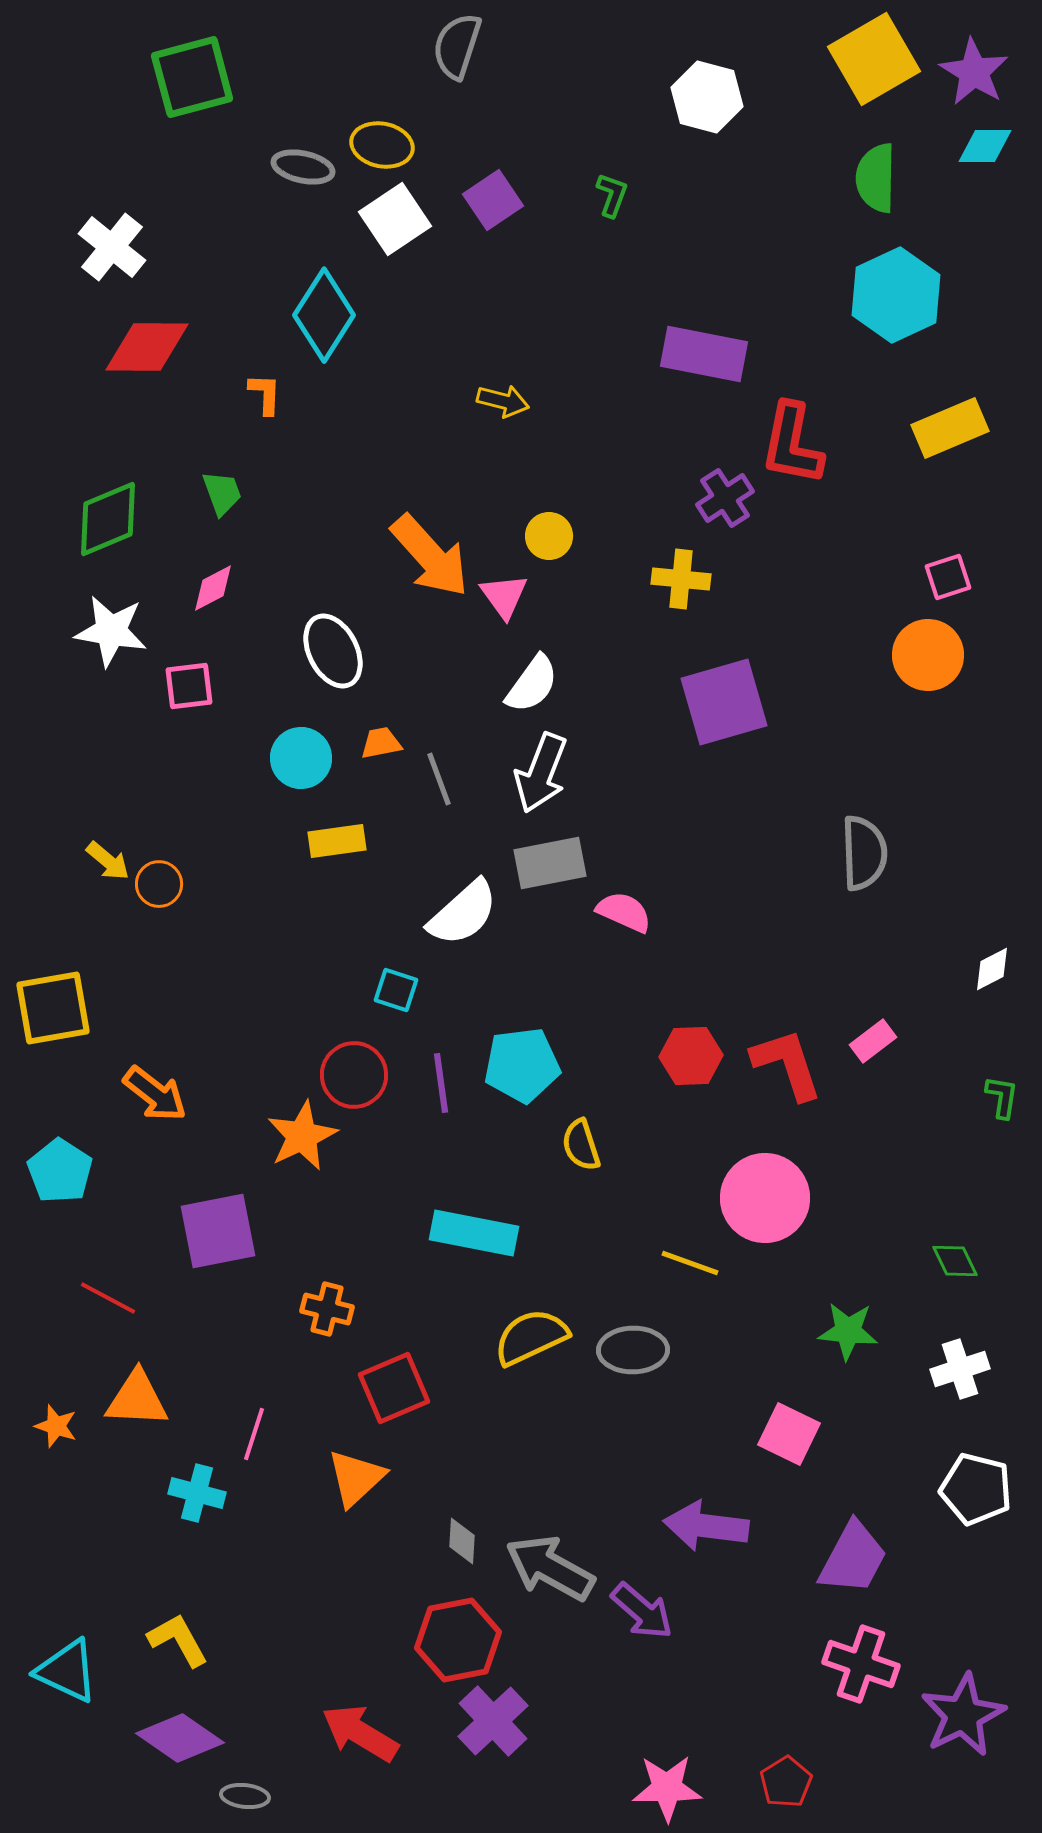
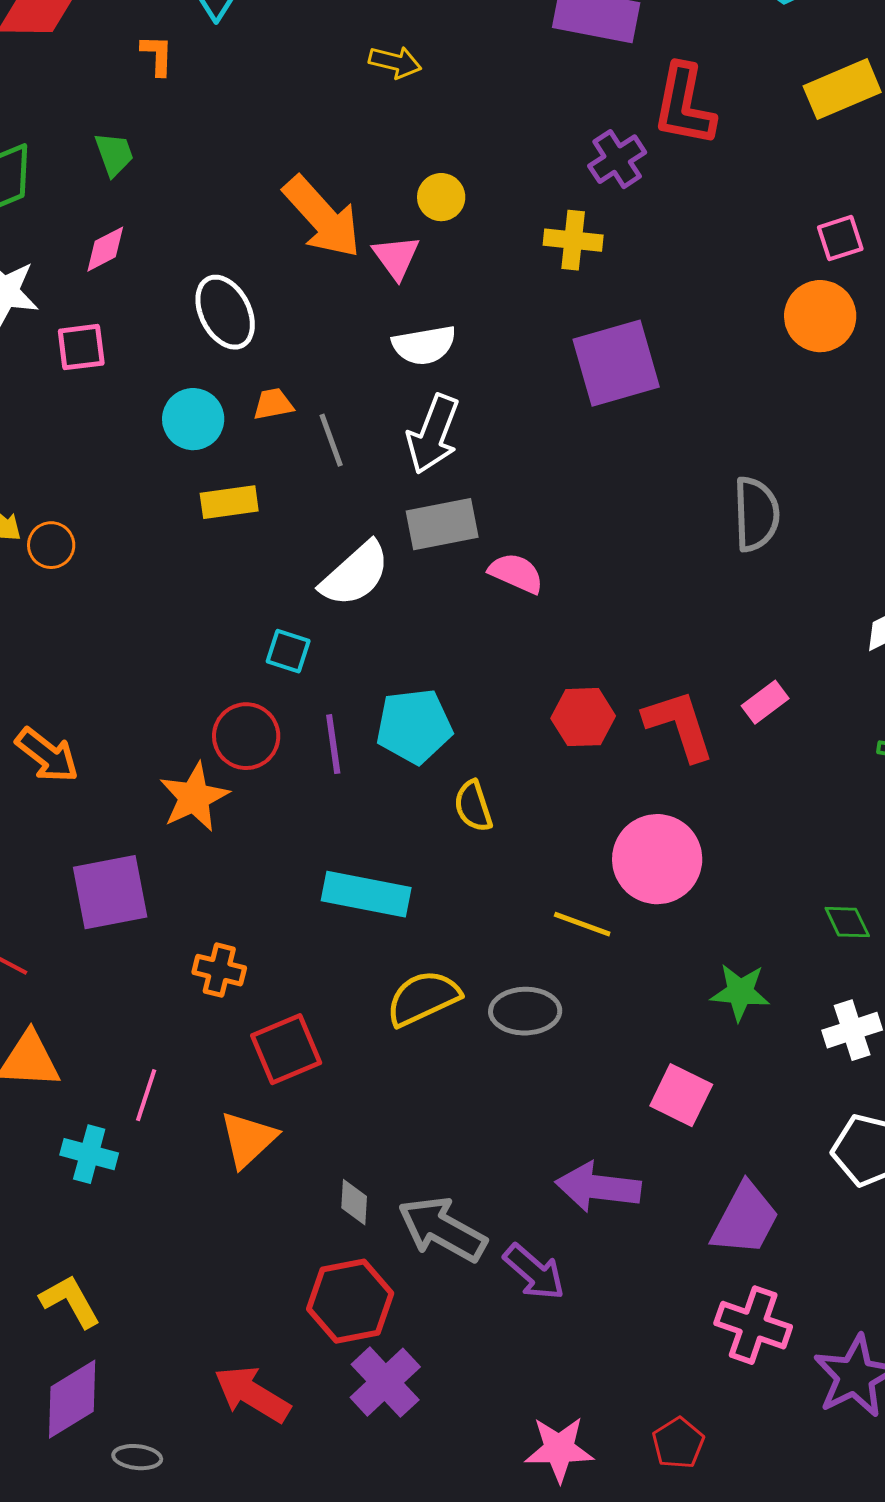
white semicircle: (532, 684) -> (424, 345), turned 44
purple diamond: (180, 1738) -> (72, 1399), turned -66

